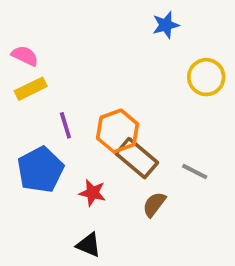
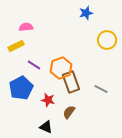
pink semicircle: (25, 56) -> (26, 27), moved, turned -32
purple line: (65, 125) -> (34, 65), turned -40
brown rectangle: (137, 158) -> (71, 82), turned 30
brown semicircle: (154, 204) -> (69, 112), moved

